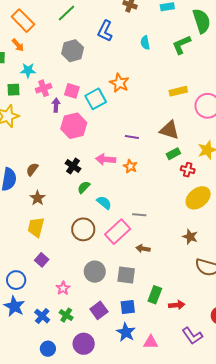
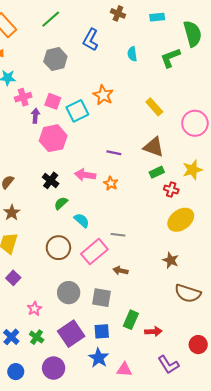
yellow rectangle: (178, 91) -> (154, 107), moved, turned 60
purple square: (99, 310) -> (71, 334), size x1.4

